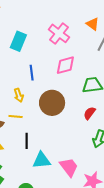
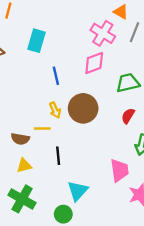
pink cross: (59, 33) -> (103, 33), moved
yellow arrow: (19, 95) -> (55, 110), moved
cyan triangle: (42, 160) -> (78, 191), moved, turned -36
pink trapezoid: (69, 167) -> (119, 170), moved, turned 35

